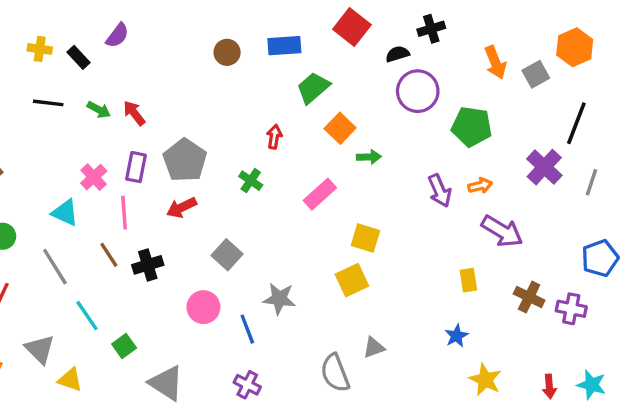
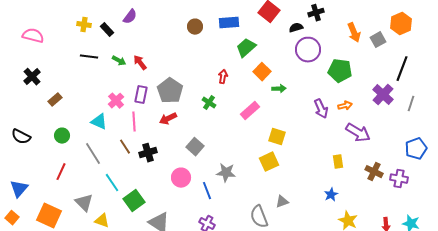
green square: (124, 346) -> (134, 201), size x1.5

